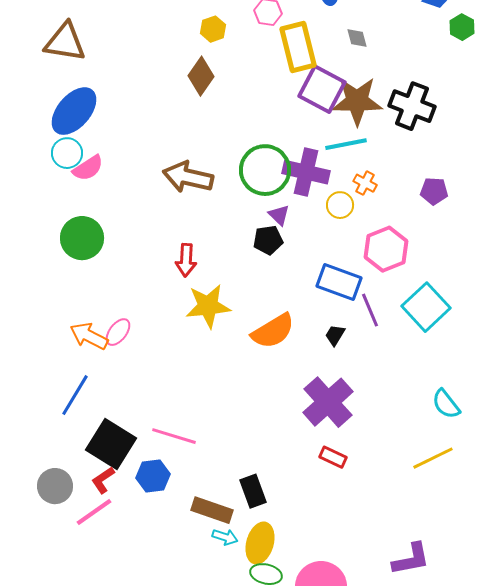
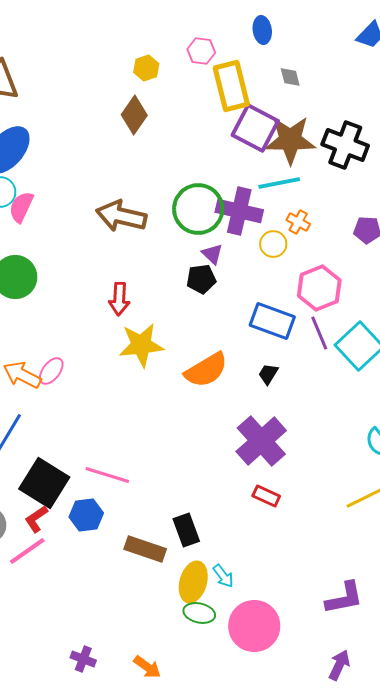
pink semicircle: (88, 168) -> (21, 207), turned 148
purple line: (370, 310) -> (319, 333), moved
cyan arrow: (225, 537) -> (223, 576), moved, turned 35

